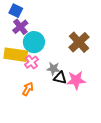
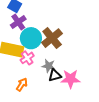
brown cross: (79, 42) -> (52, 38), moved
black triangle: (60, 78) -> (55, 75), turned -32

